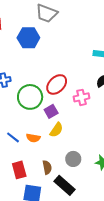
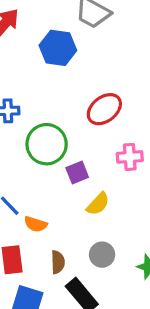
red ellipse: (57, 84) -> (104, 109), moved
yellow semicircle: (56, 130) -> (98, 204), moved
orange semicircle: (33, 138) -> (36, 224), moved

